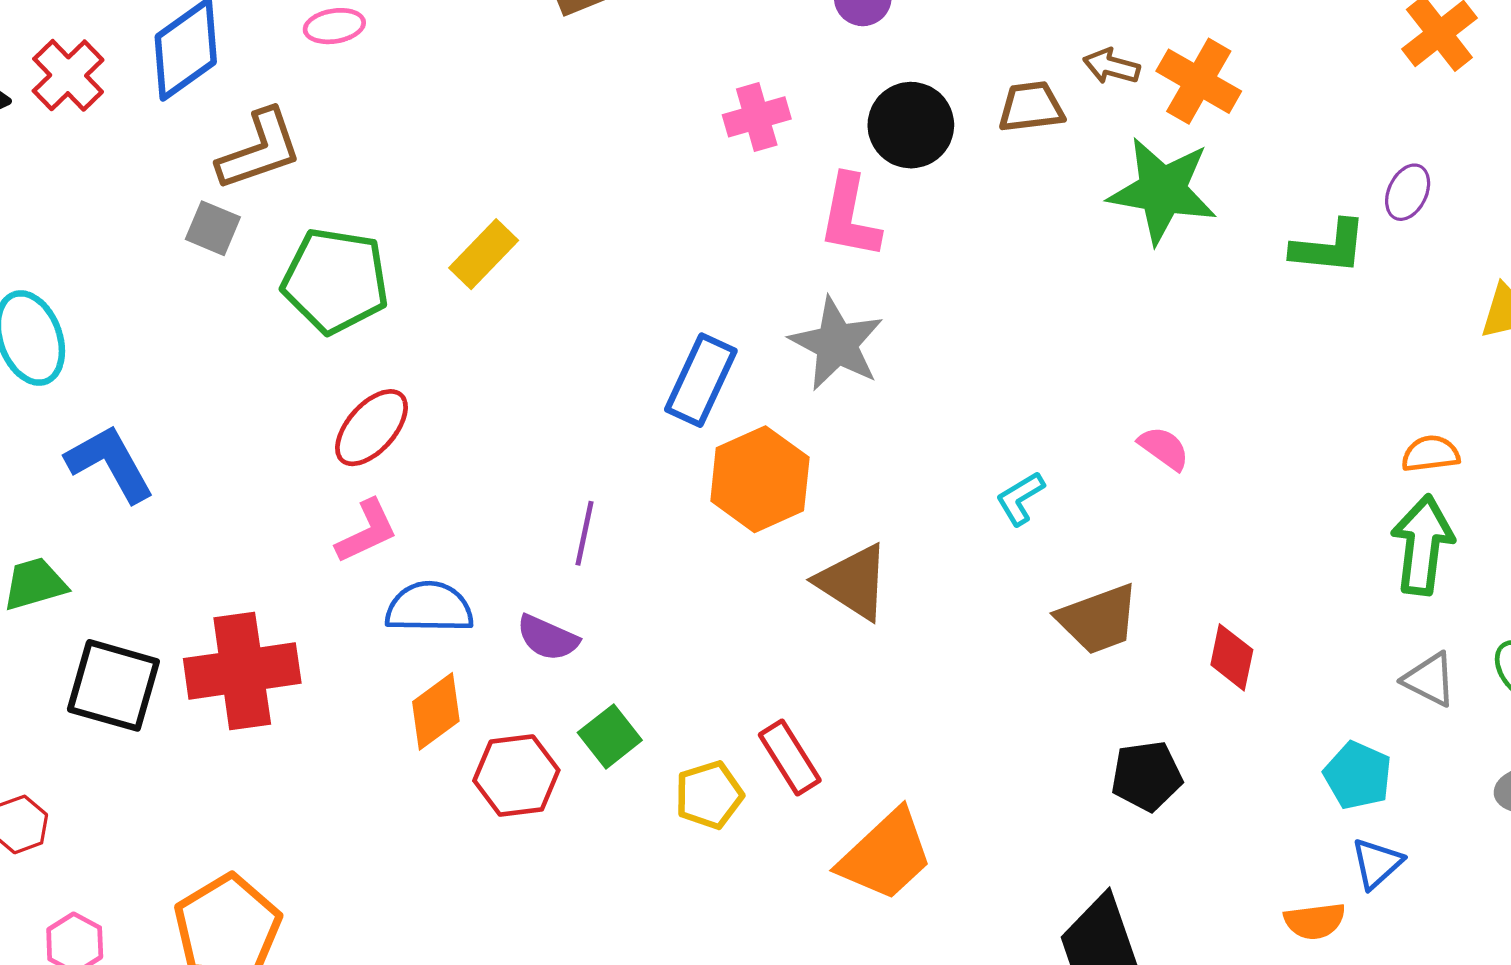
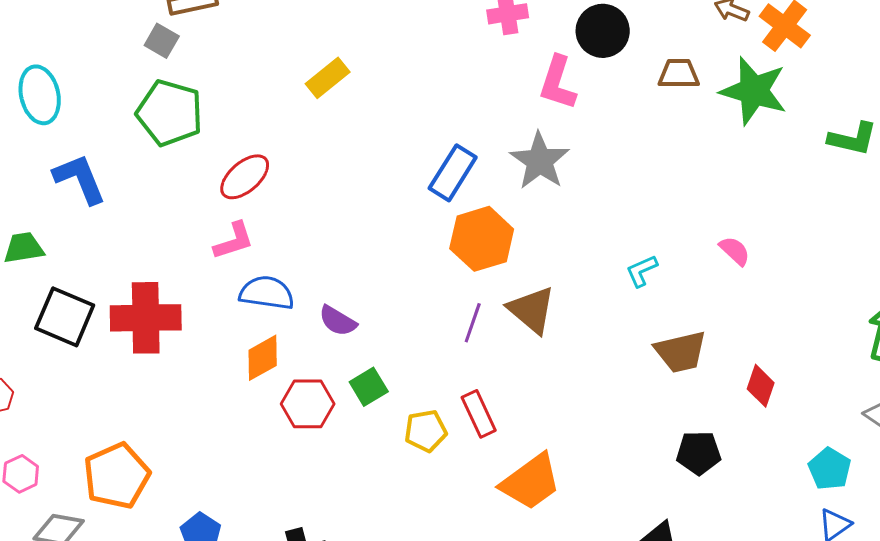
brown trapezoid: (1031, 107) -> (679, 74), moved
green pentagon: (335, 281) -> (170, 113), moved
purple line: (585, 533) -> (473, 323), moved

